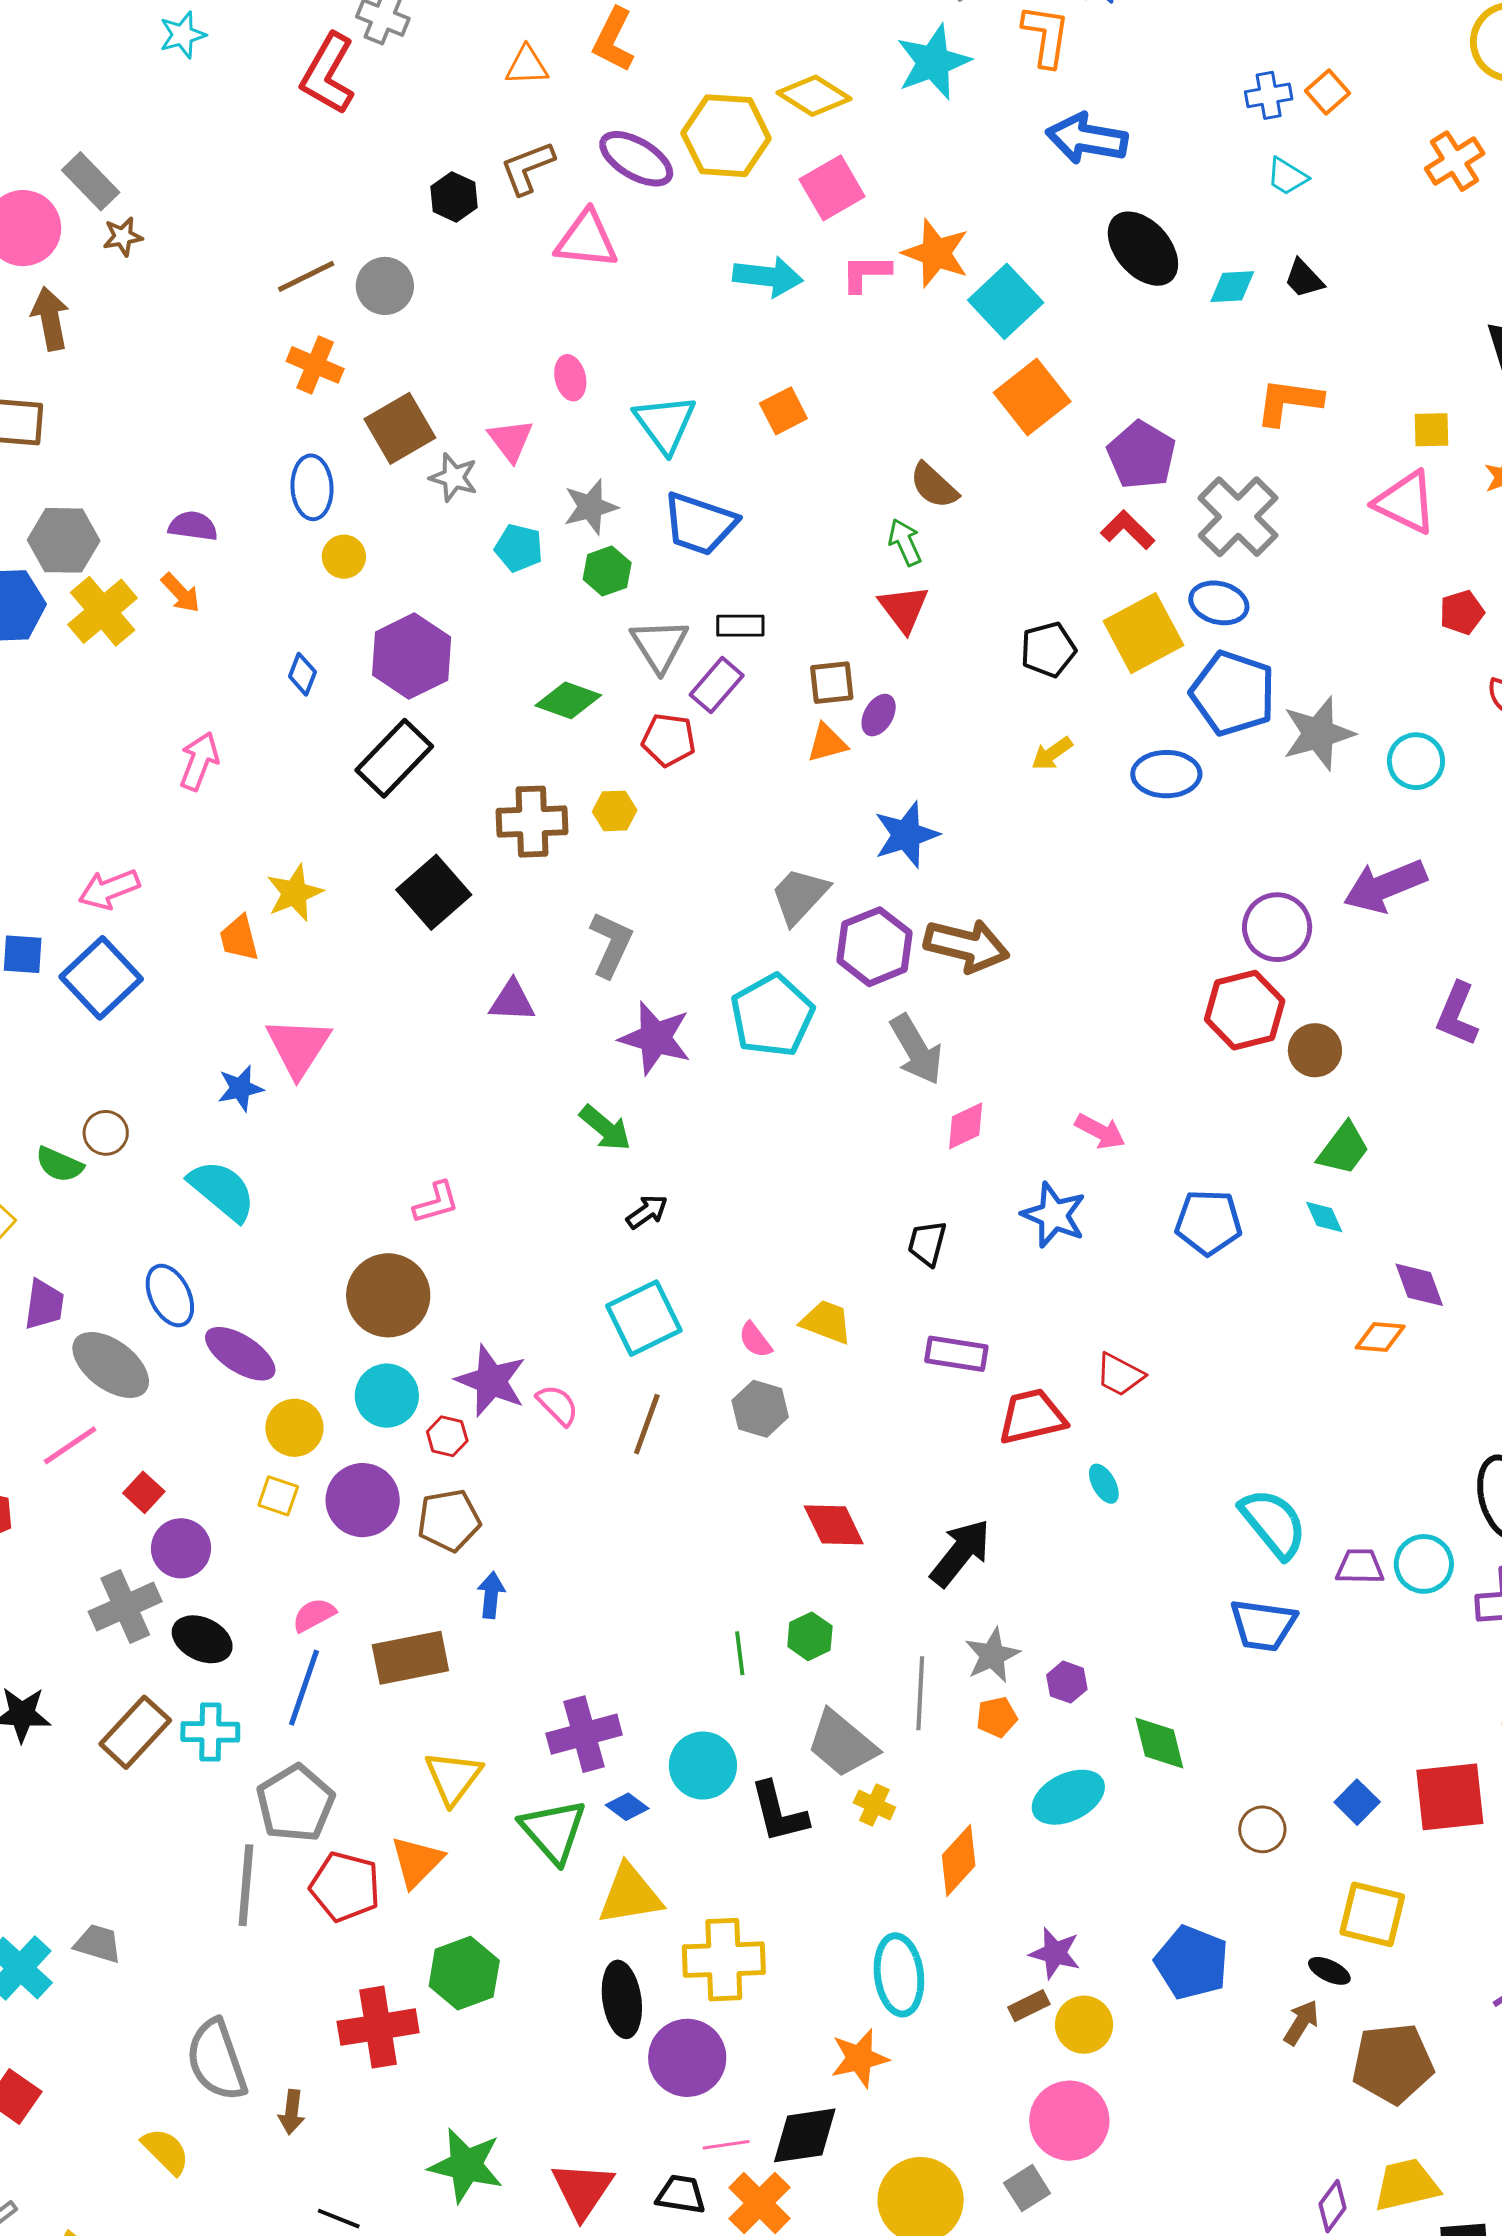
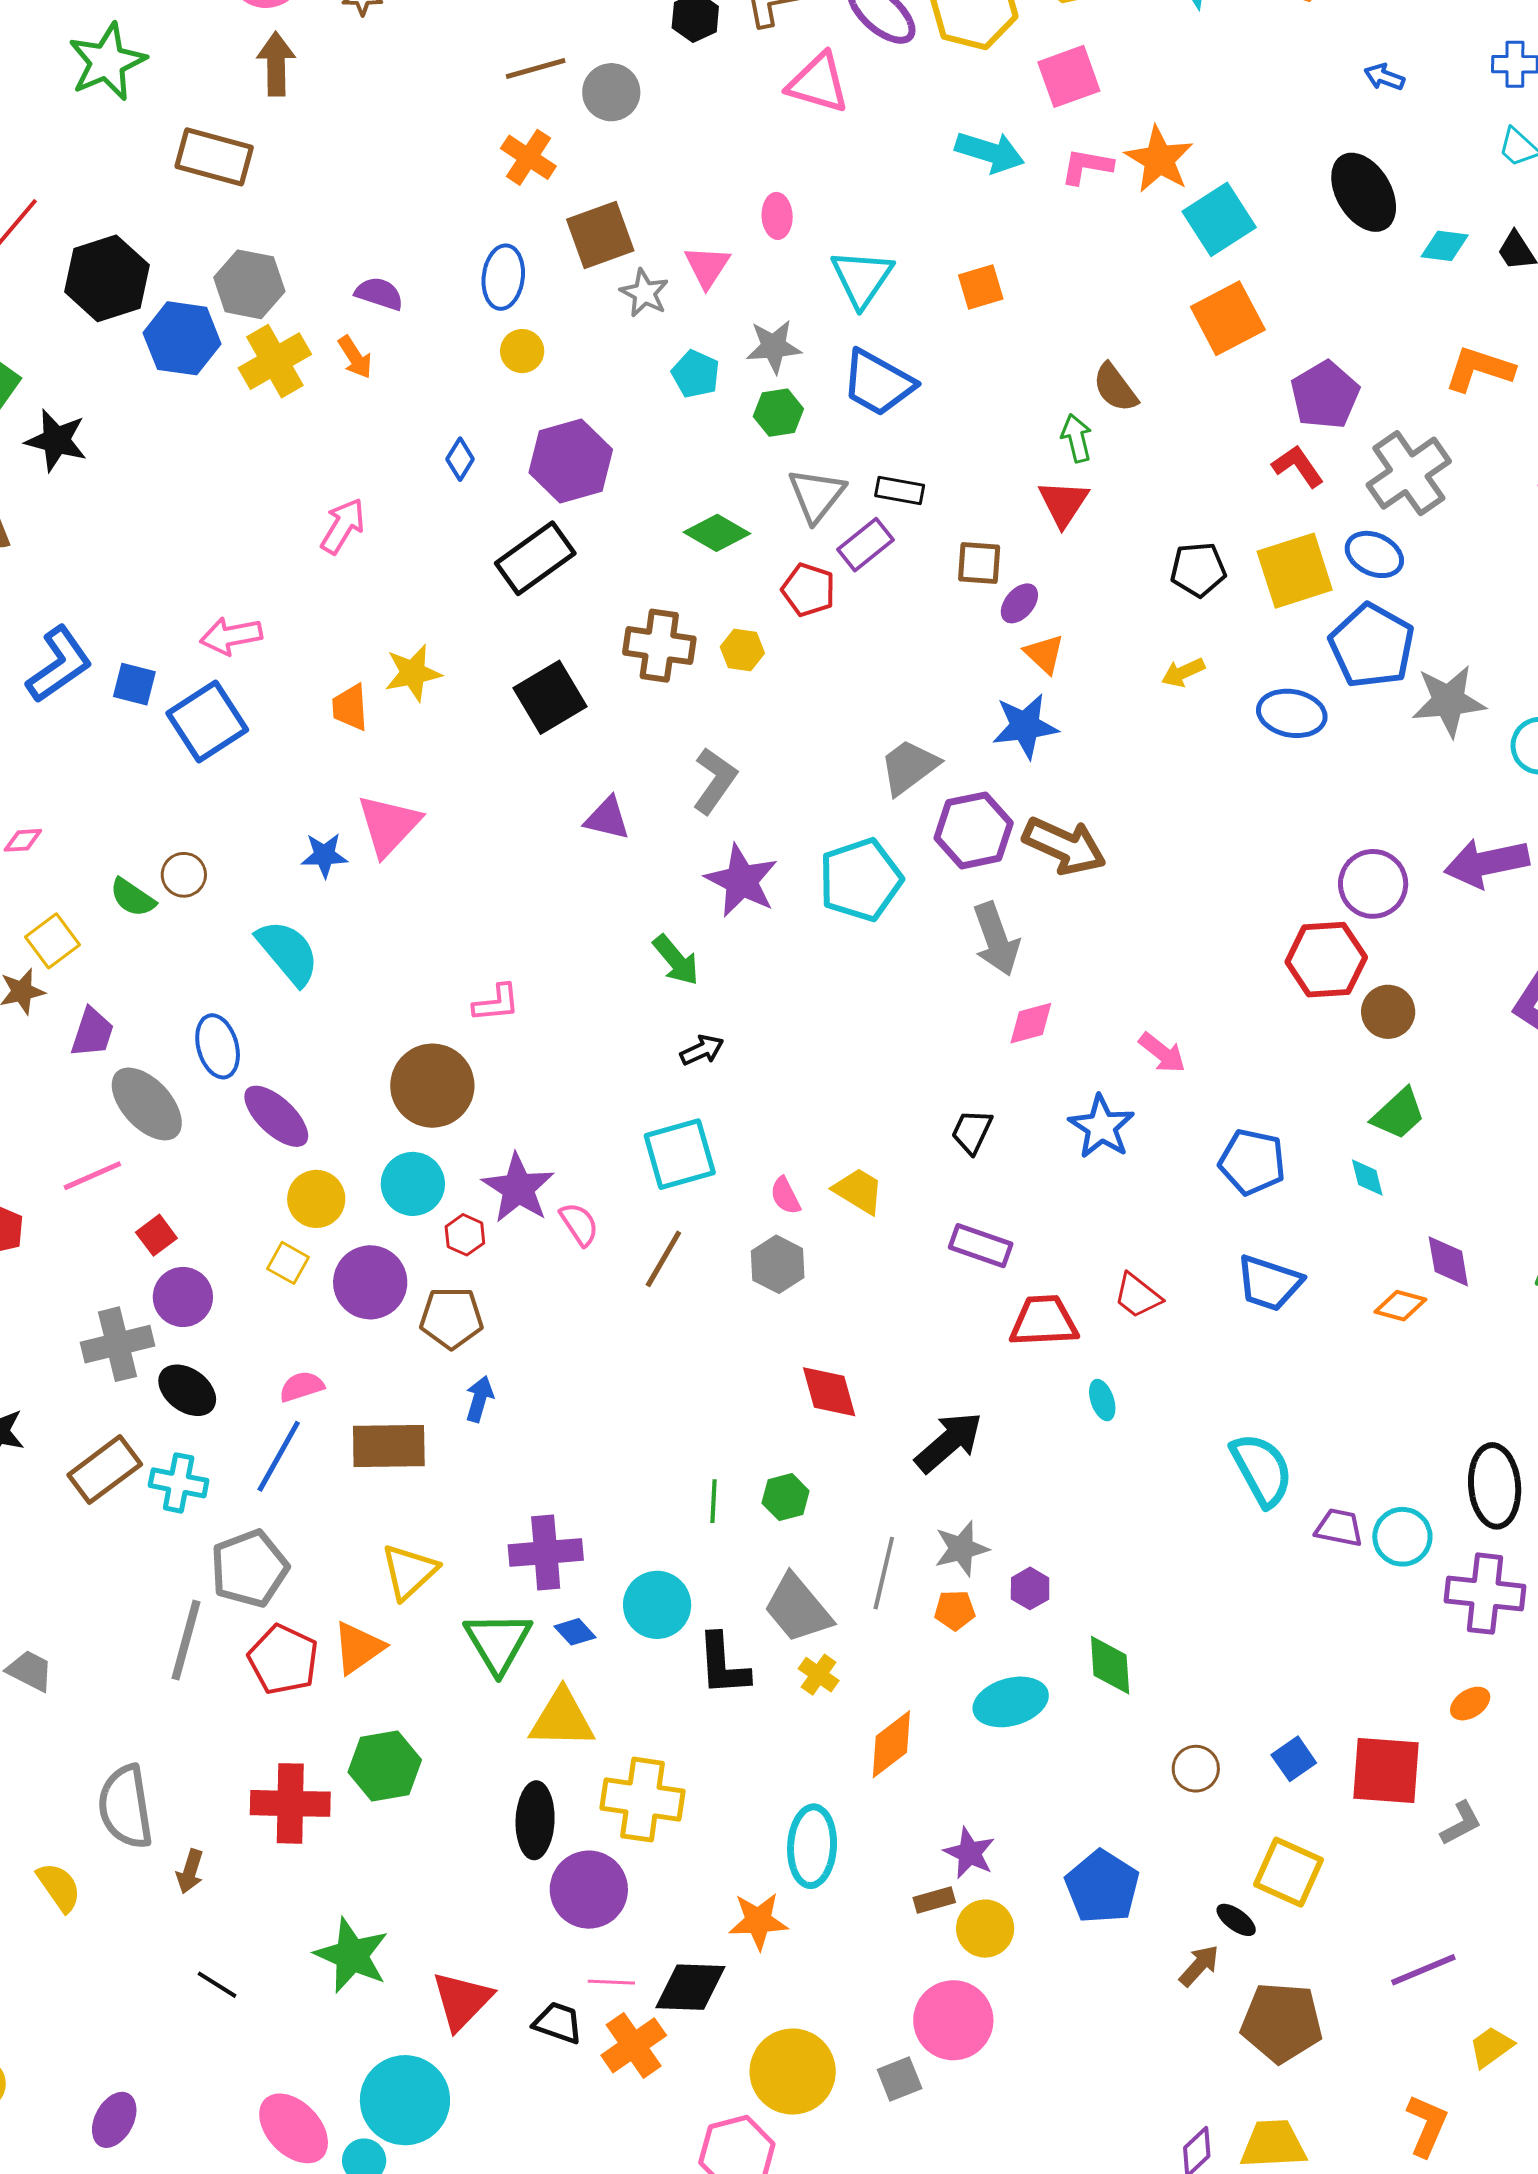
blue arrow: (1087, 139) -> (1384, 77), moved, size x0.5
orange triangle: (827, 743) -> (1044, 654), moved, turned 48
blue trapezoid: (1263, 1625) -> (1269, 1283), moved

